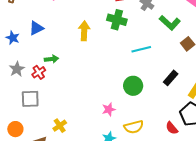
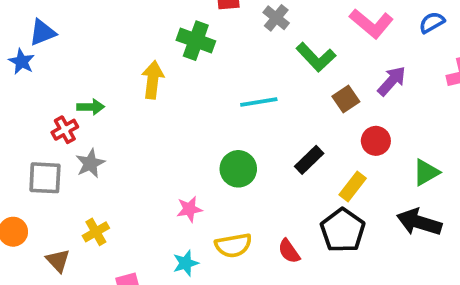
green cross: (117, 20) -> (196, 41), moved
blue triangle: (36, 28) -> (43, 32), moved
yellow arrow: (84, 31) -> (153, 80), moved
gray star: (17, 69) -> (90, 163), moved
red semicircle: (172, 128) -> (289, 251), moved

